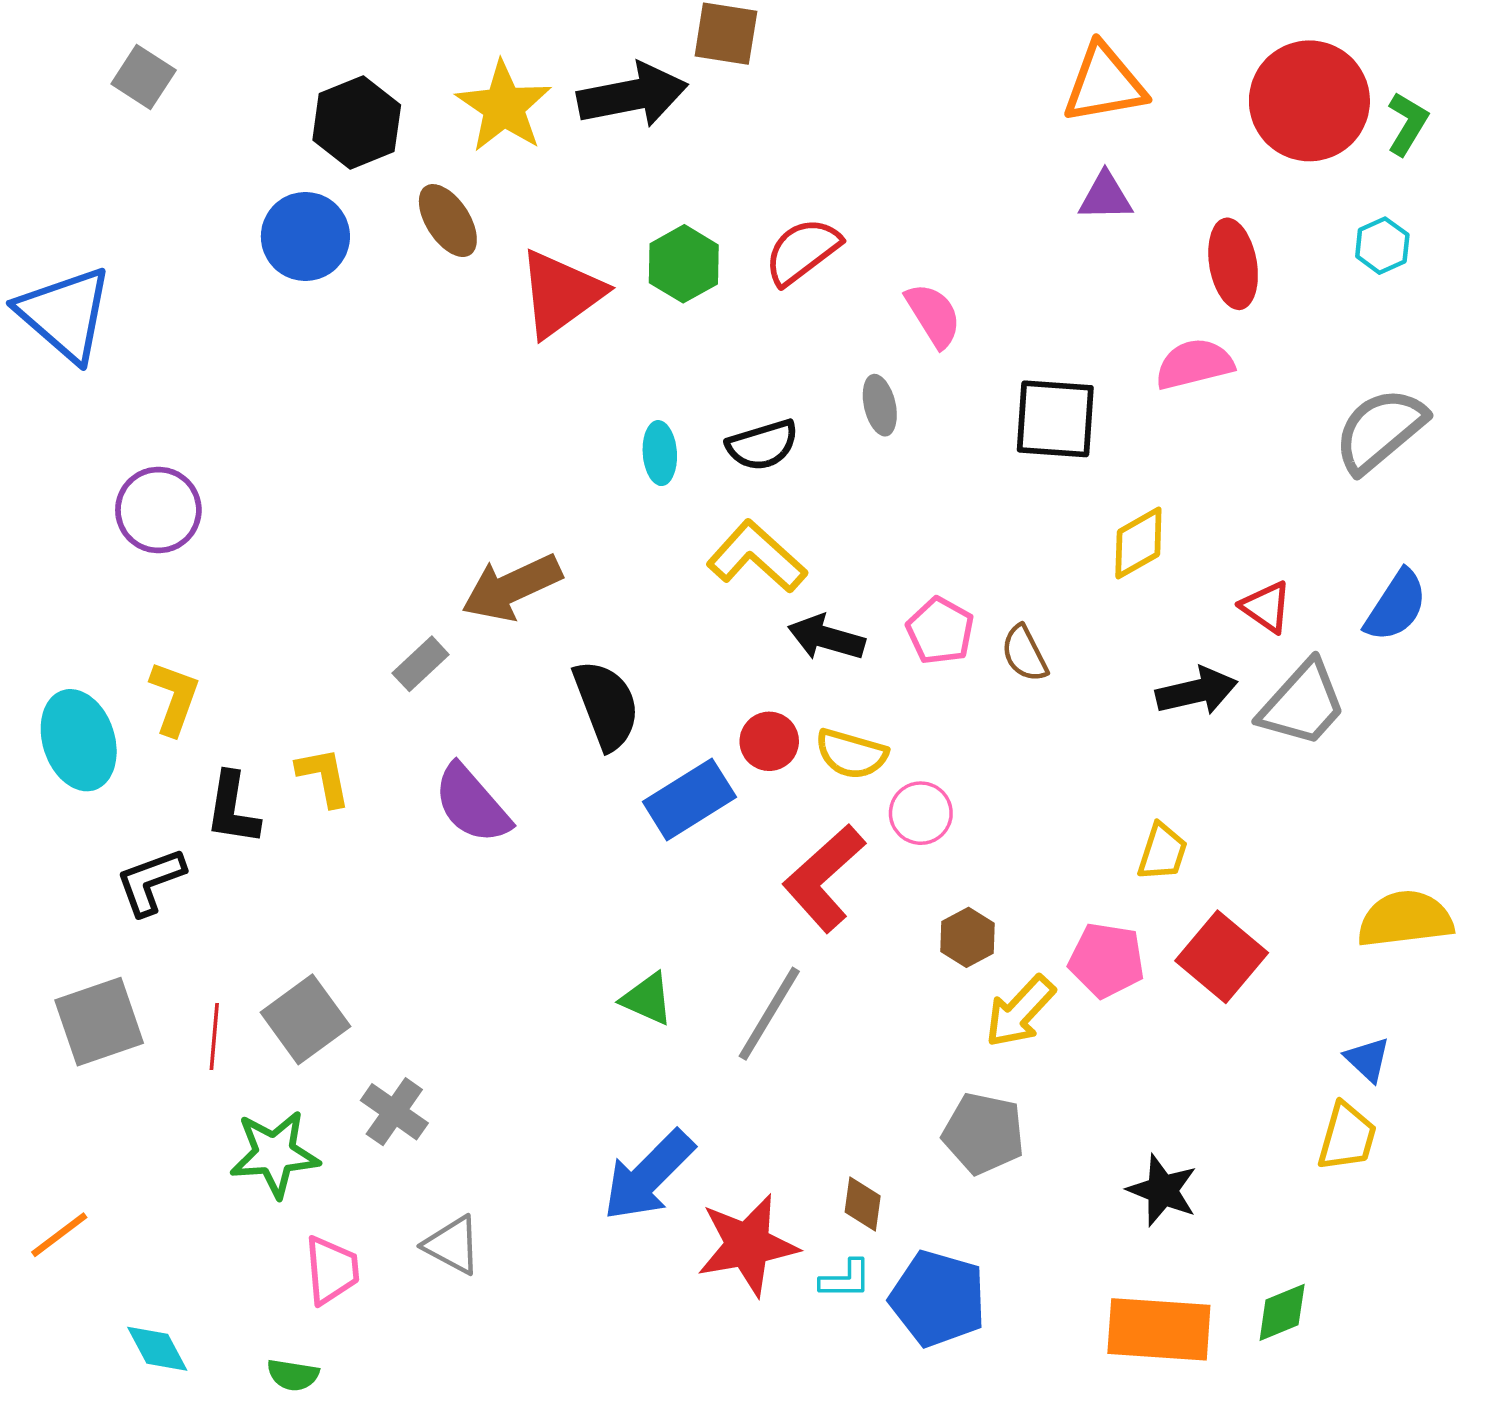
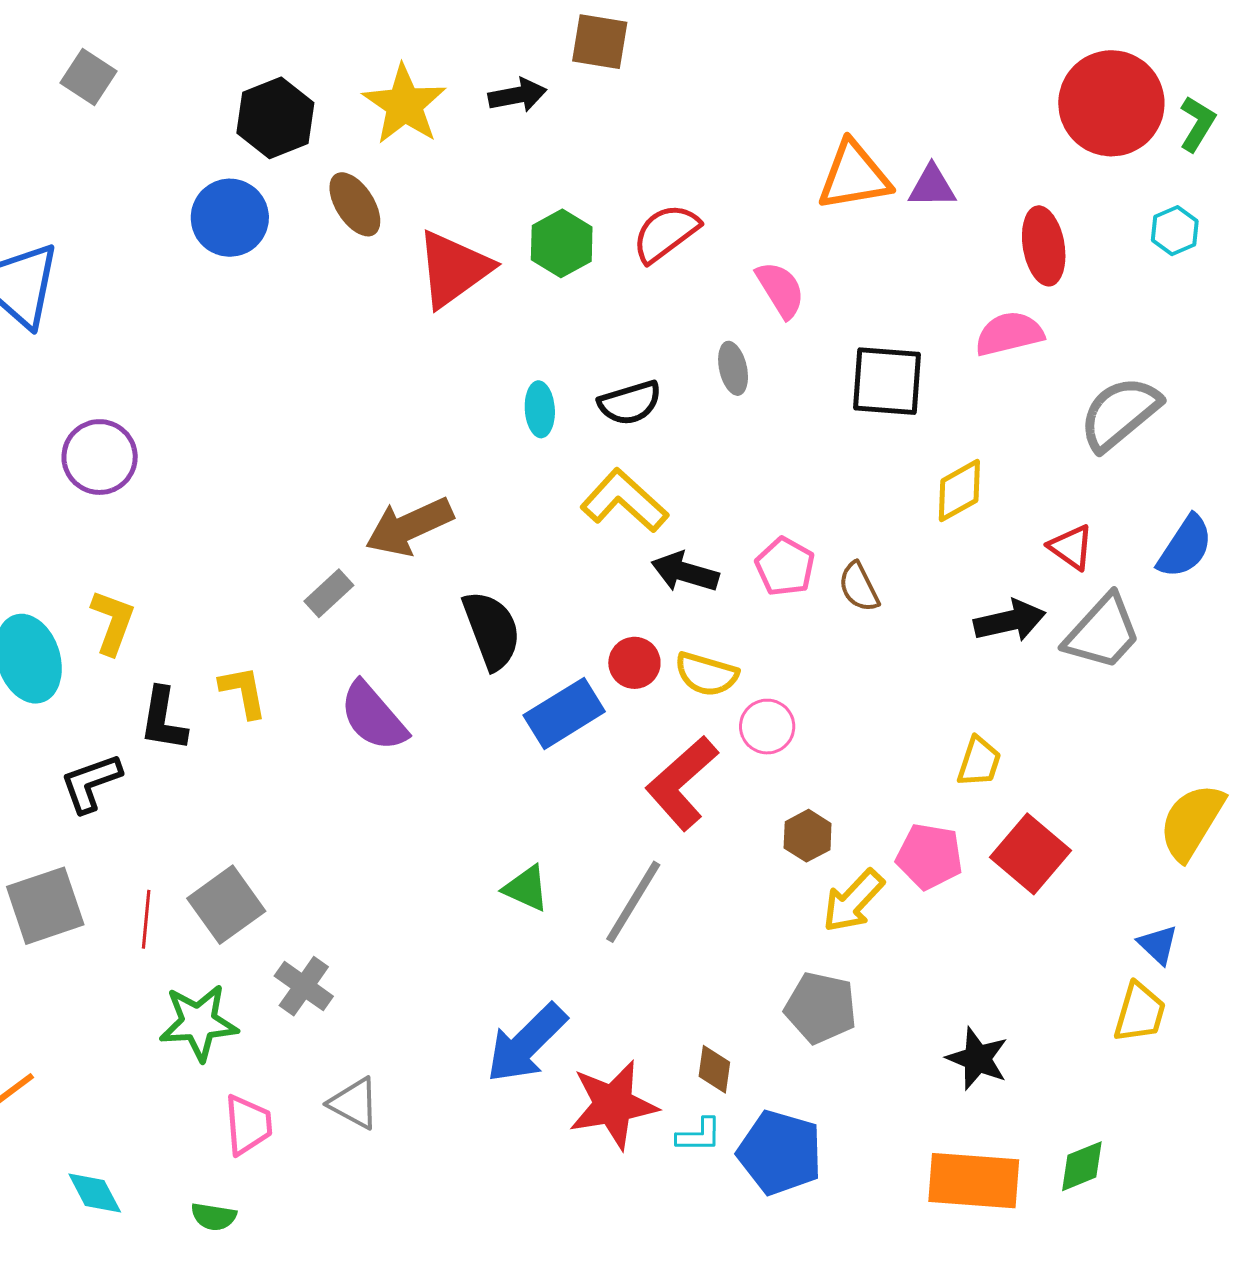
orange triangle: (1104, 84) -> (854, 176), moved
black arrow: (632, 95) -> (517, 95), size x0.6
gray semicircle: (1380, 430) -> (1120, 413), moved
yellow semicircle: (1405, 919) -> (1192, 822), turned -52

